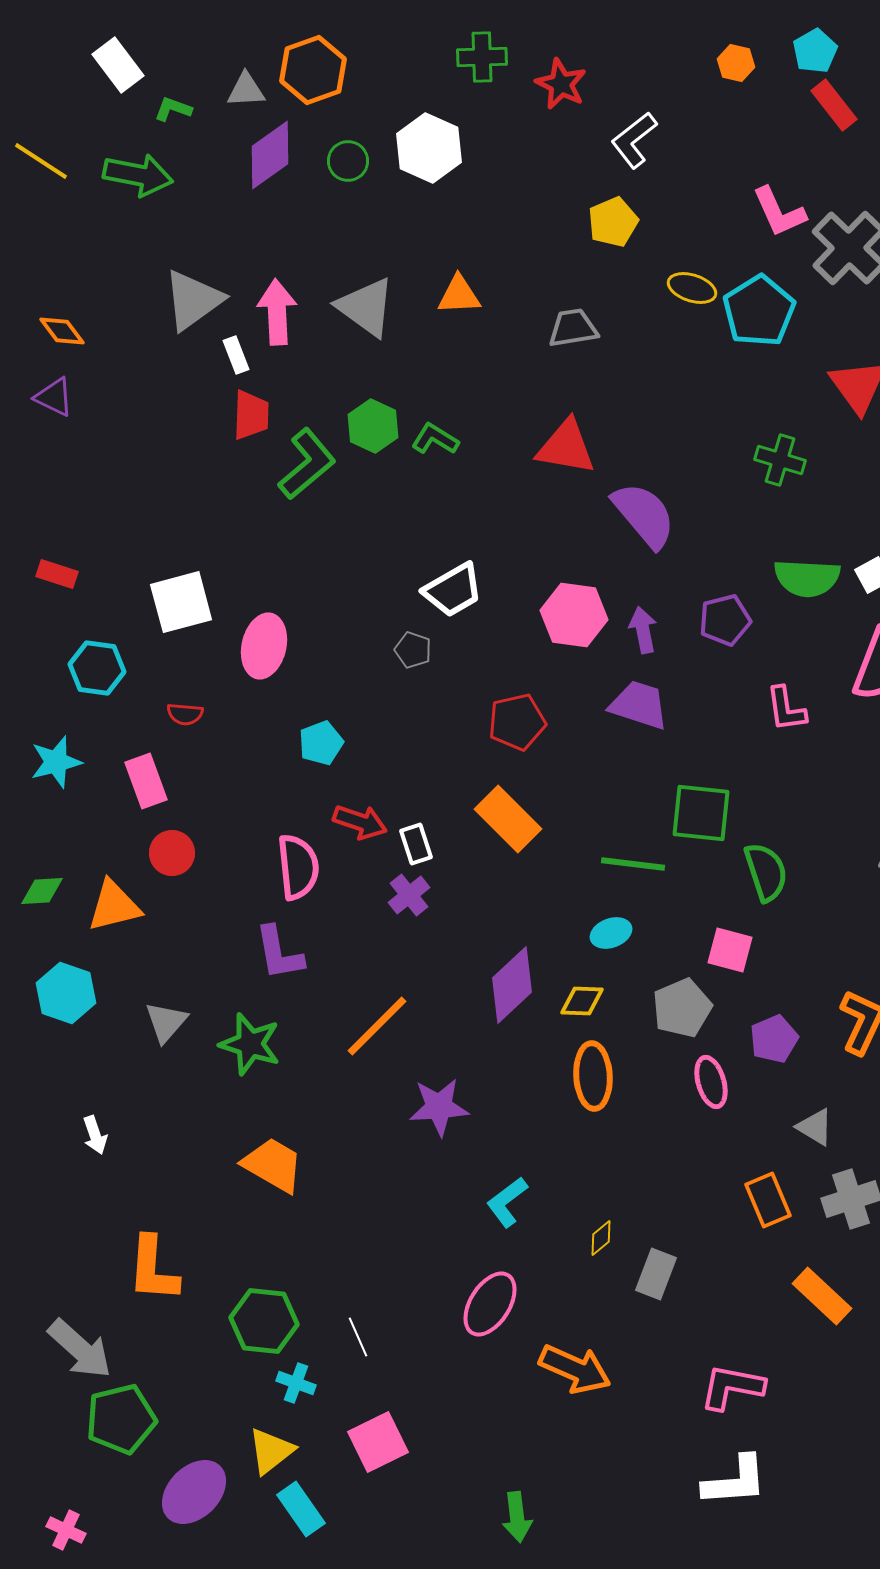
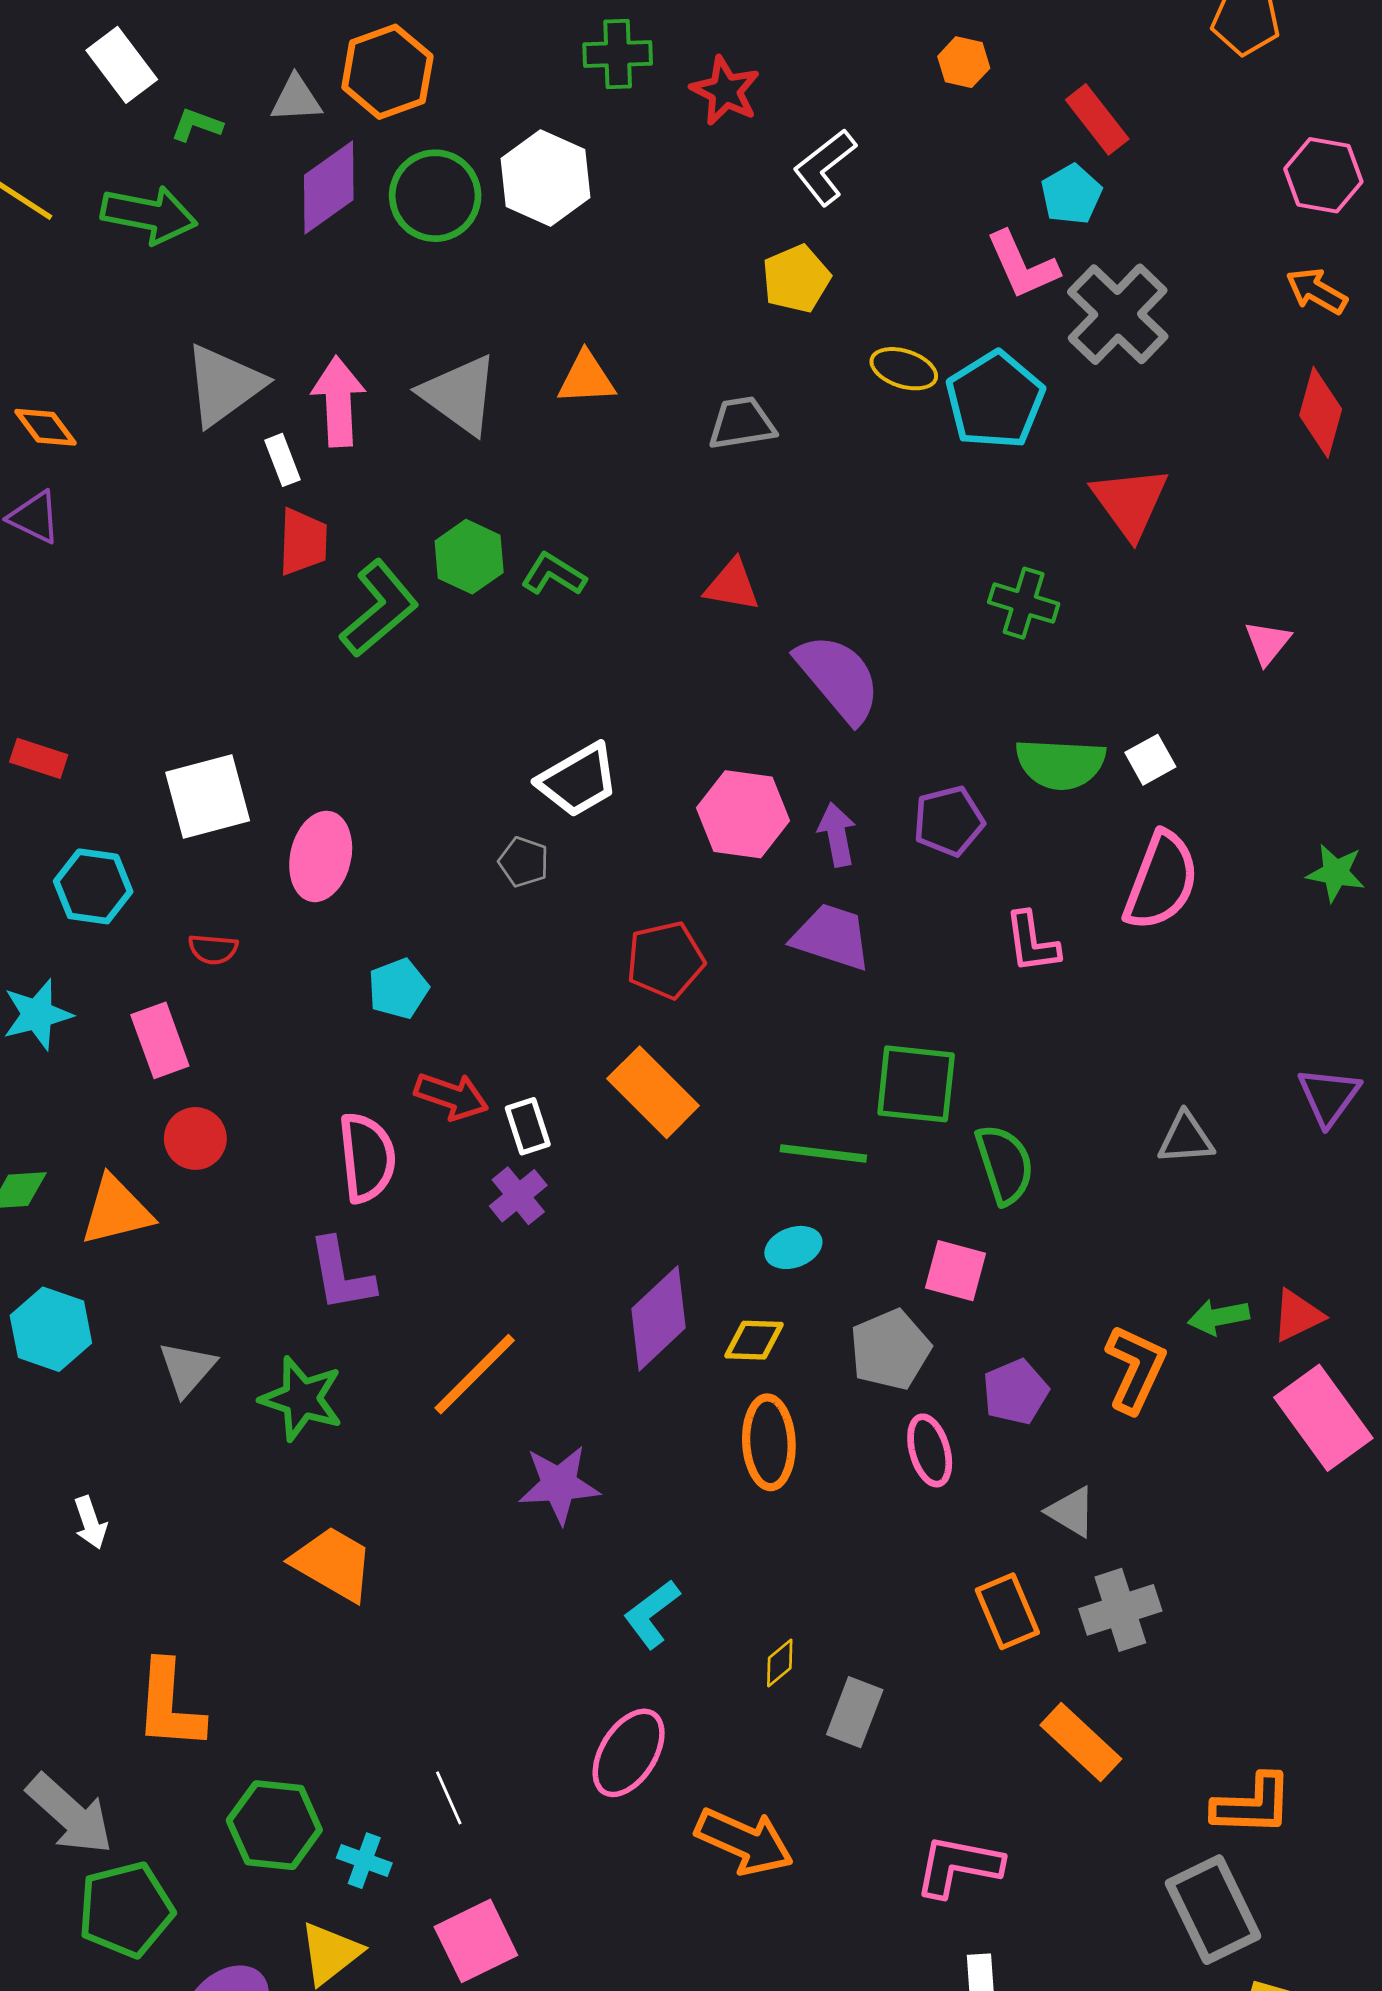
cyan pentagon: (815, 51) -> (1071, 194), moved
green circle: (348, 161) -> (435, 196), size x1.6
red triangle: (566, 447) -> (732, 585), size x0.7
green hexagon: (264, 1321) -> (274, 1825), moved

